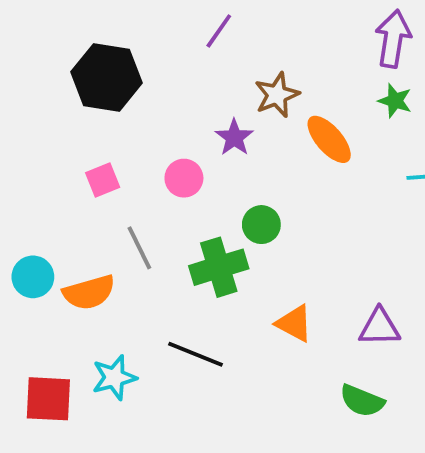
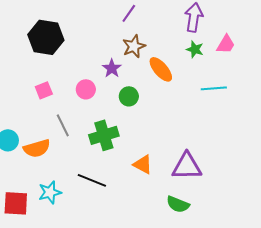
purple line: (219, 31) -> (129, 13), moved
green circle: (261, 225) -> (129, 96), moved
purple triangle: (379, 327) -> (187, 166), size x1.4

